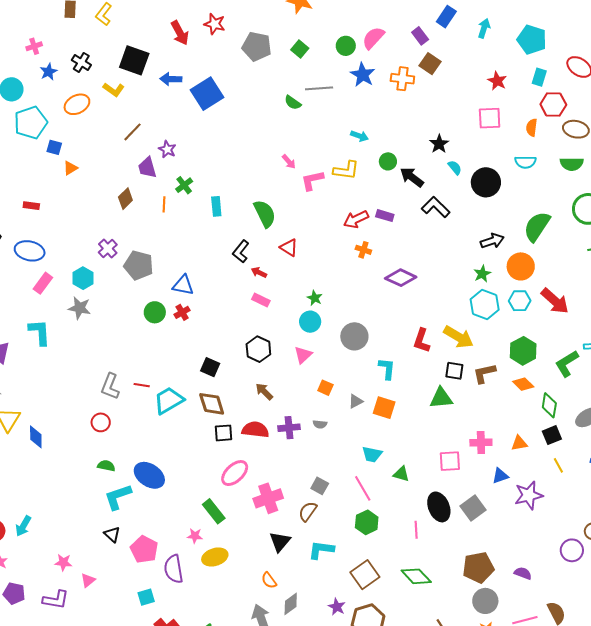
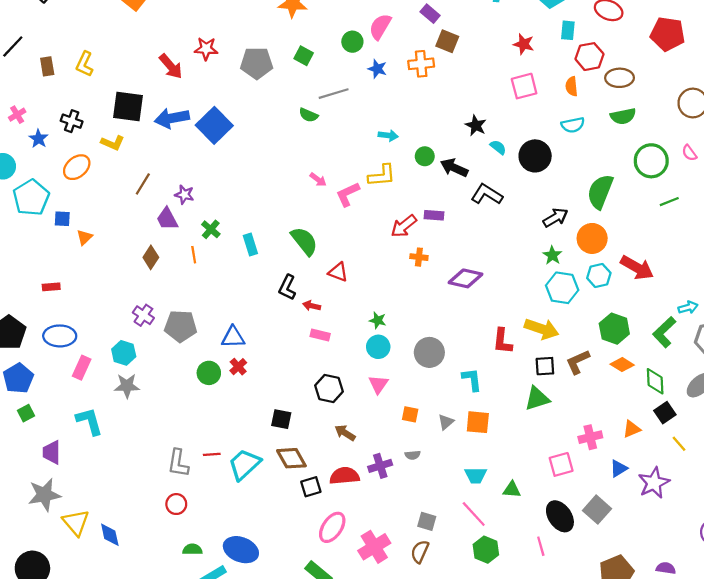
blue star: (363, 75) -> (377, 69), size x0.7
blue arrow: (171, 79) -> (172, 118), size x1.4

